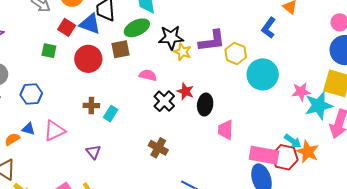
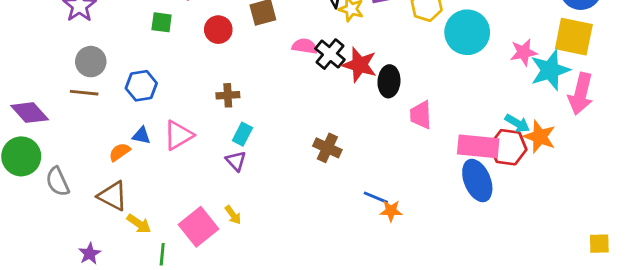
red circle: (88, 59) -> (218, 30), size x0.7
red star: (185, 91) -> (360, 65), size x1.4
black cross: (164, 101) -> (330, 54), moved
cyan rectangle: (111, 114) -> (242, 134), moved

